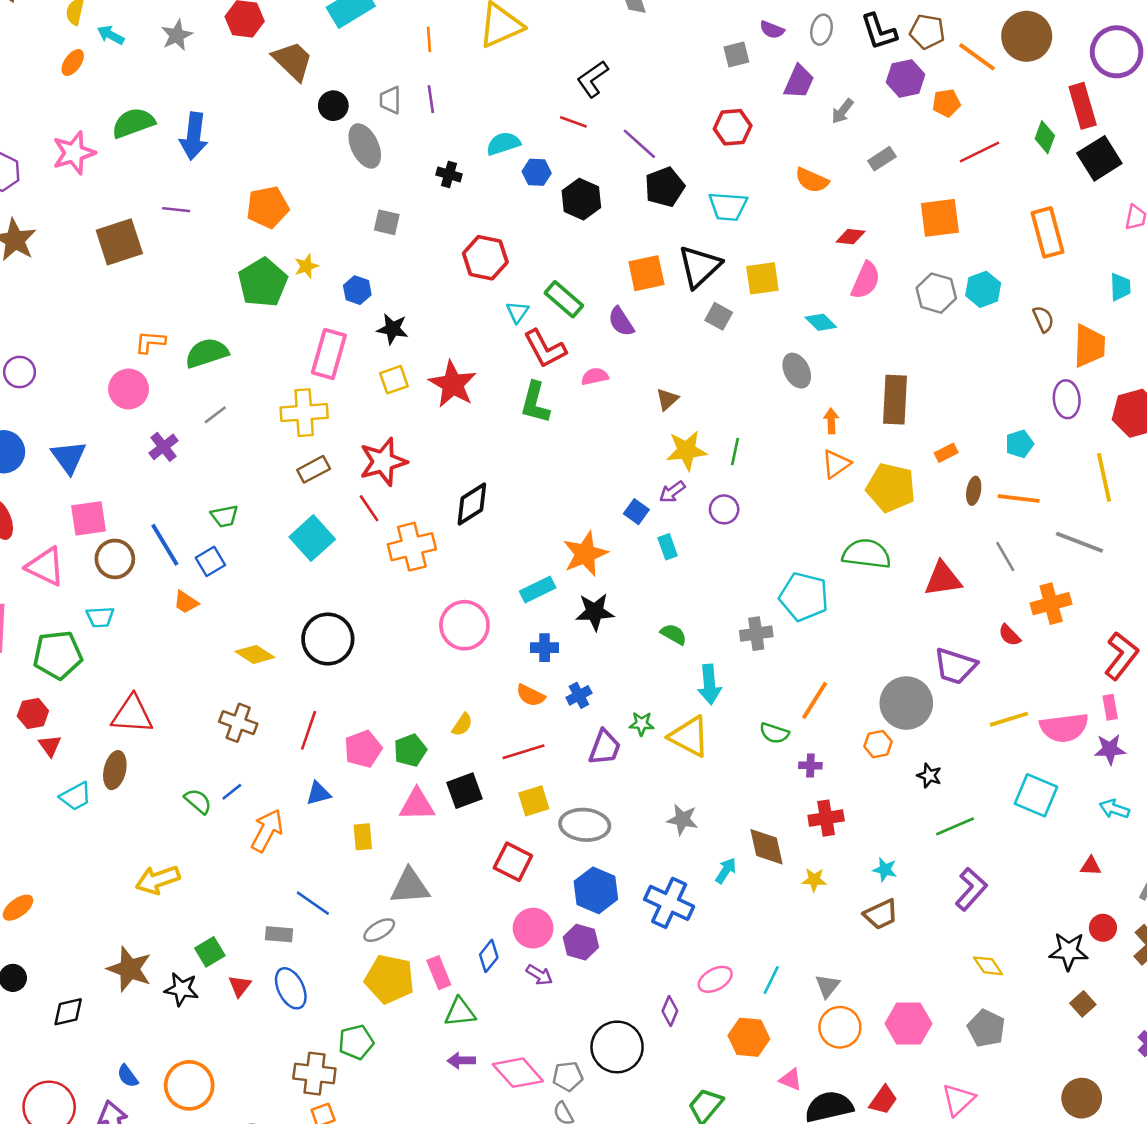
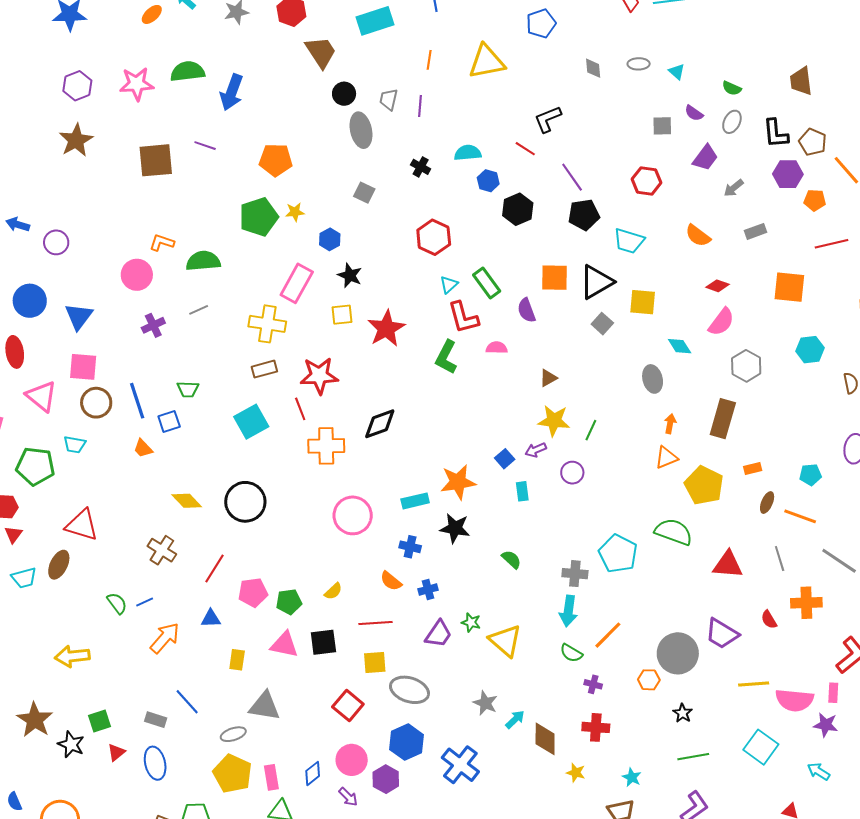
gray hexagon: (936, 293) -> (746, 366), moved
cyan arrow: (709, 684) -> (568, 611), moved
cyan arrow: (726, 871) -> (515, 719), moved

